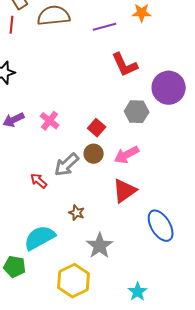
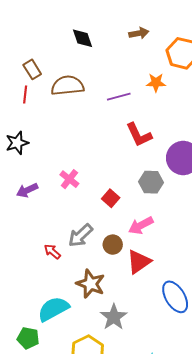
pink cross: (50, 121) -> (69, 179), moved
brown circle: (94, 154) -> (113, 245), moved
brown star: (77, 213) -> (91, 284), size x1.8

